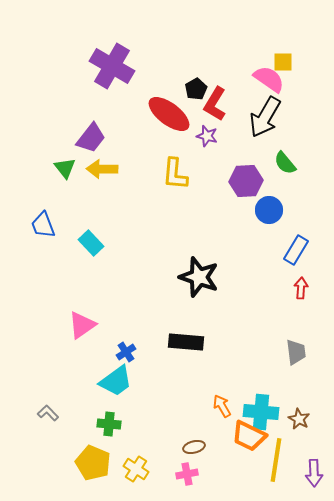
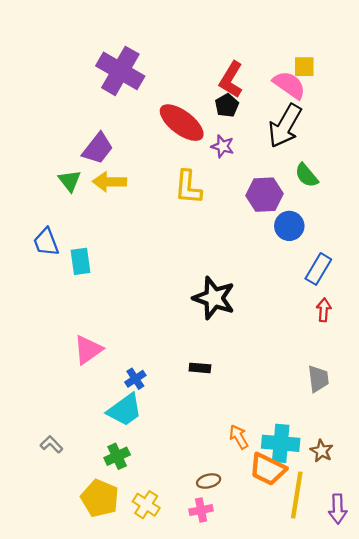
black pentagon: (196, 89) -> (227, 105), moved
red L-shape: (215, 104) -> (231, 80), moved
cyan rectangle: (91, 243) -> (80, 261), moved, turned 35
black rectangle: (186, 342) -> (200, 368), size x0.6
green cross: (109, 424) -> (117, 456), turned -30

